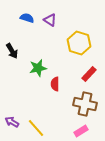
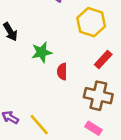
pink rectangle: (81, 131) -> (93, 128), turned 64

